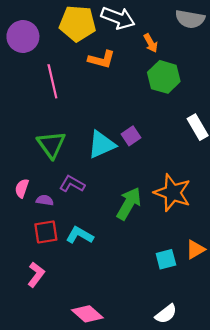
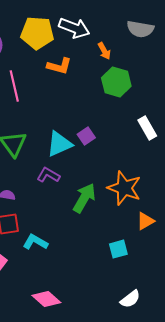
purple L-shape: (72, 184) -> (48, 175), moved
cyan L-shape: (80, 235) -> (35, 242), moved
orange triangle: (195, 249) -> (145, 221), moved
white semicircle: (166, 314) -> (130, 299), moved

